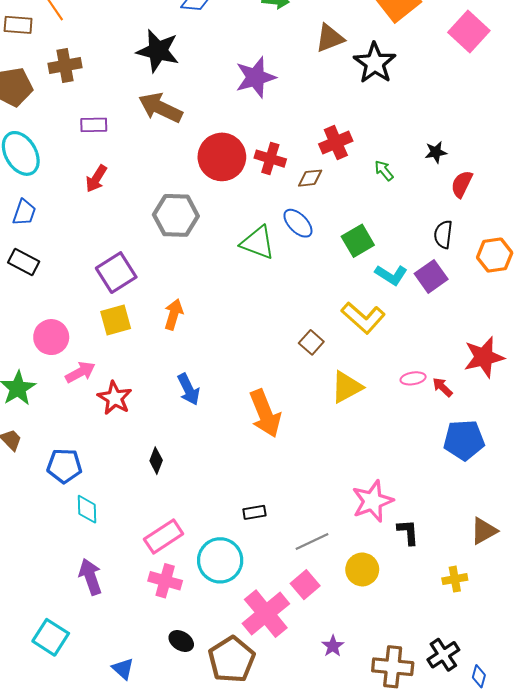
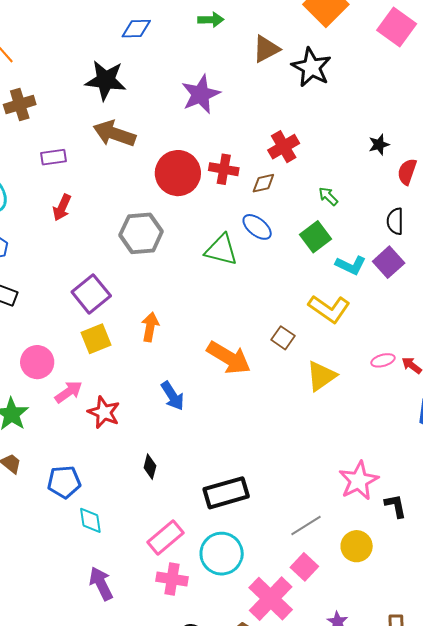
green arrow: (384, 171) -> (328, 196), moved
orange arrow: (265, 413) -> (229, 358), moved, turned -30
black rectangle: (254, 512) -> (226, 493), moved, size x2.0

